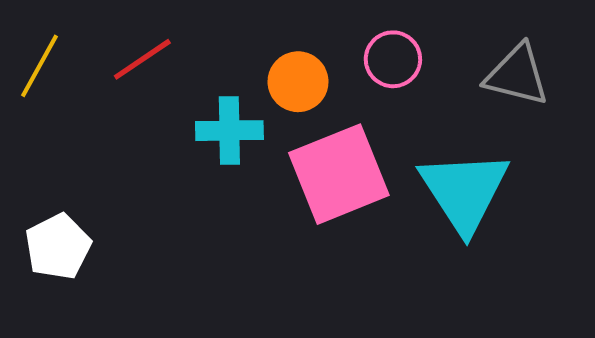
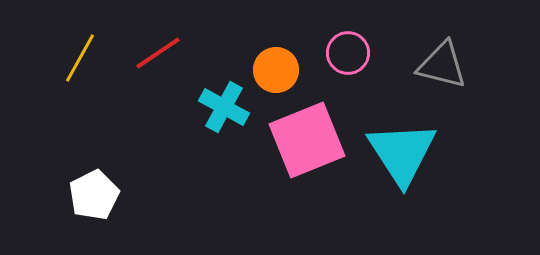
cyan cross: (229, 131) -> (224, 107), turned 30

